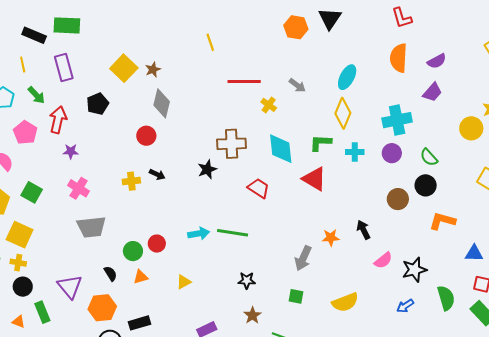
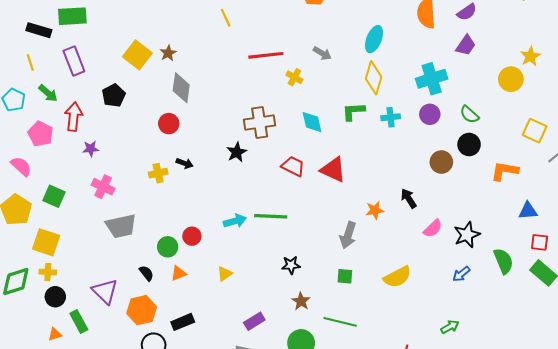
cyan diamond: (281, 149) -> (312, 122), size x0.7
red triangle: (314, 179) -> (333, 170), moved
orange L-shape: (442, 221) -> (505, 171), moved
orange triangle: (19, 322) -> (55, 334), turned -32

